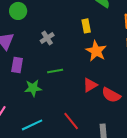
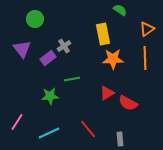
yellow rectangle: (86, 26) -> (103, 34), size x1.5
orange star: (96, 51) -> (113, 59), turned -30
purple rectangle: (17, 65) -> (48, 58), moved, turned 42

